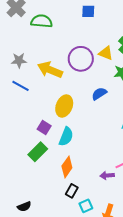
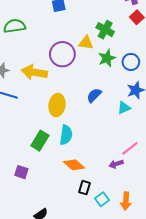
blue semicircle: (99, 94) -> (94, 95), moved
purple square: (44, 127) -> (21, 172), moved
green rectangle: (38, 152) -> (40, 141), moved
orange diamond: (67, 167) -> (74, 165), turned -70

